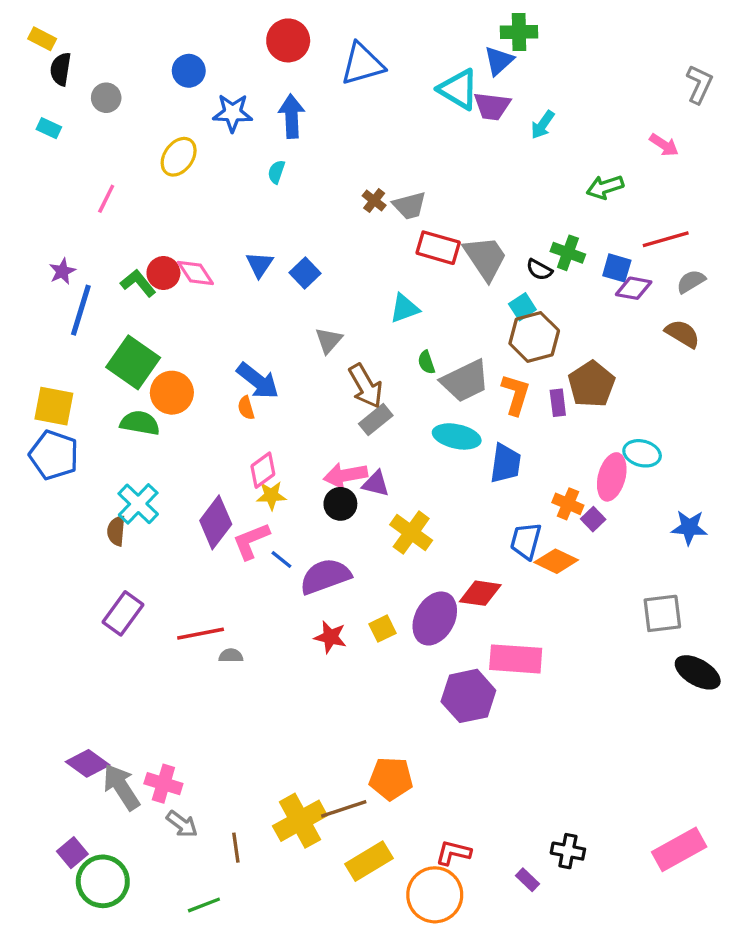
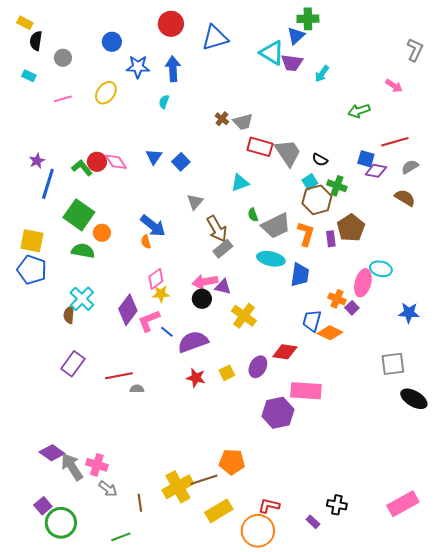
pink line: (106, 199) -> (63, 99), moved, turned 48
green cross: (568, 253) -> (337, 186), moved
orange circle: (172, 393) -> (102, 233), size x0.7
purple ellipse: (435, 618) -> (258, 367), size x0.7

